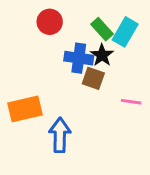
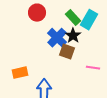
blue cross: (79, 58) -> (57, 38), turned 36
orange rectangle: (25, 109) -> (20, 73), size x0.7

